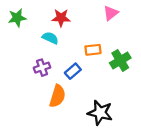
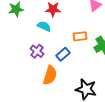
purple cross: (42, 68) -> (37, 51), turned -32

